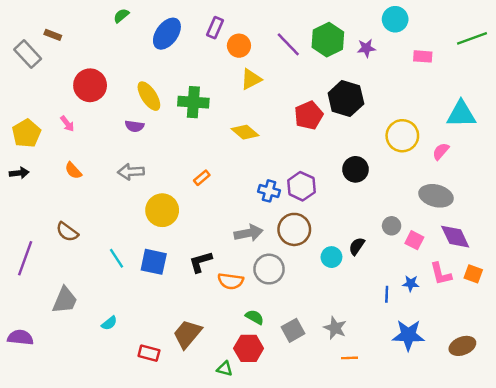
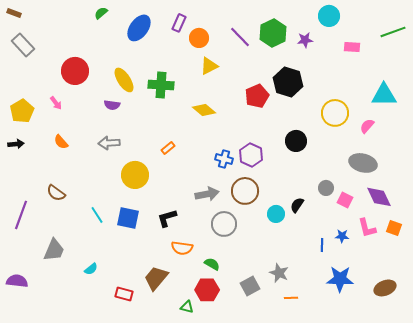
brown rectangle: (53, 35) -> (14, 13), moved
orange semicircle: (231, 281) -> (182, 248), moved
gray square: (293, 330) -> (250, 286), moved

